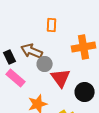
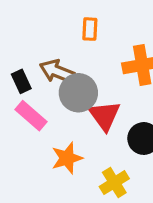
gray circle: (45, 64) -> (78, 93), size x1.5

